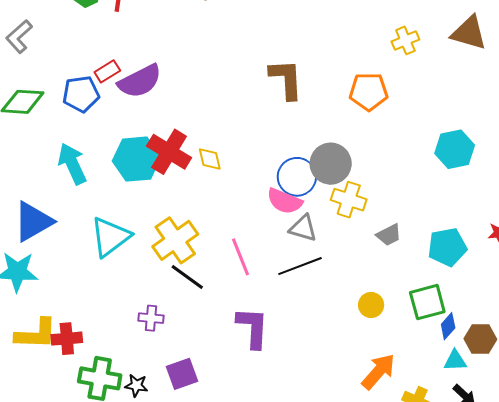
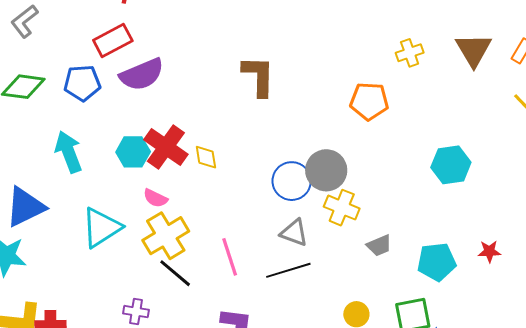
brown triangle: (469, 33) -> (473, 50), turned 39
red rectangle: (107, 71) -> (113, 41), moved, size x1.5
brown L-shape: (286, 79) -> (259, 76), moved
cyan hexagon: (137, 159) -> (133, 152), size x0.7
pink semicircle: (285, 201) -> (155, 198), moved, size x0.7

